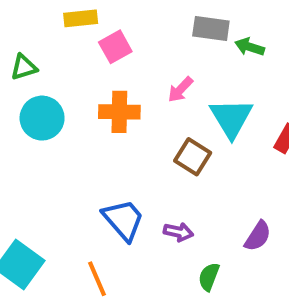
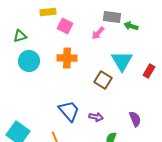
pink square: (115, 47) -> (65, 26), turned -35
pink arrow: (180, 90) -> (98, 33), moved
purple semicircle: (258, 236) -> (135, 119), turned -56

